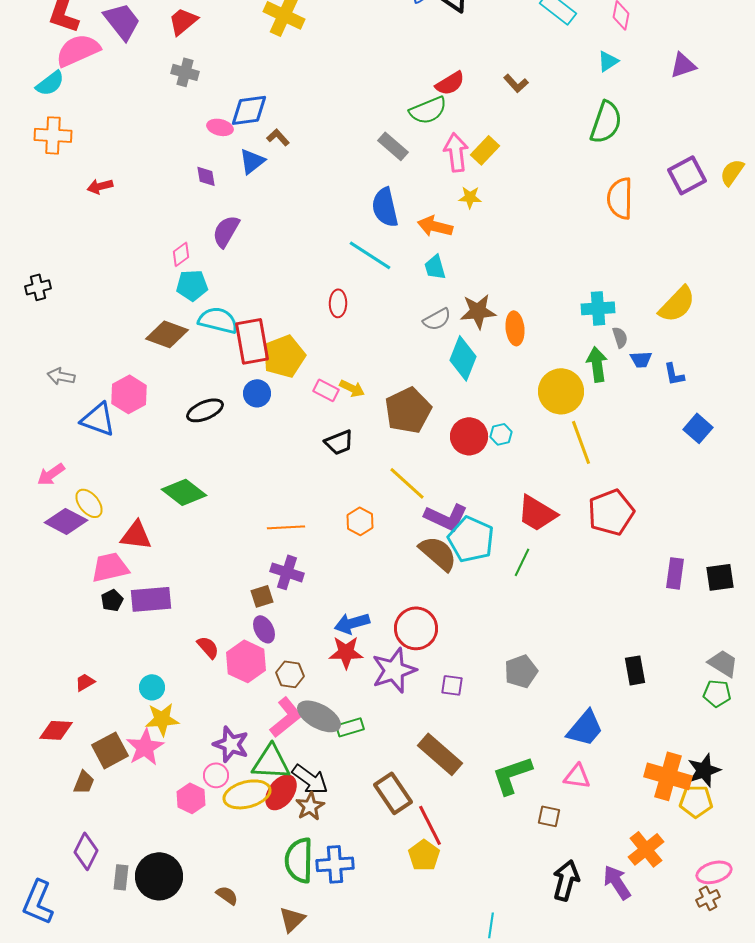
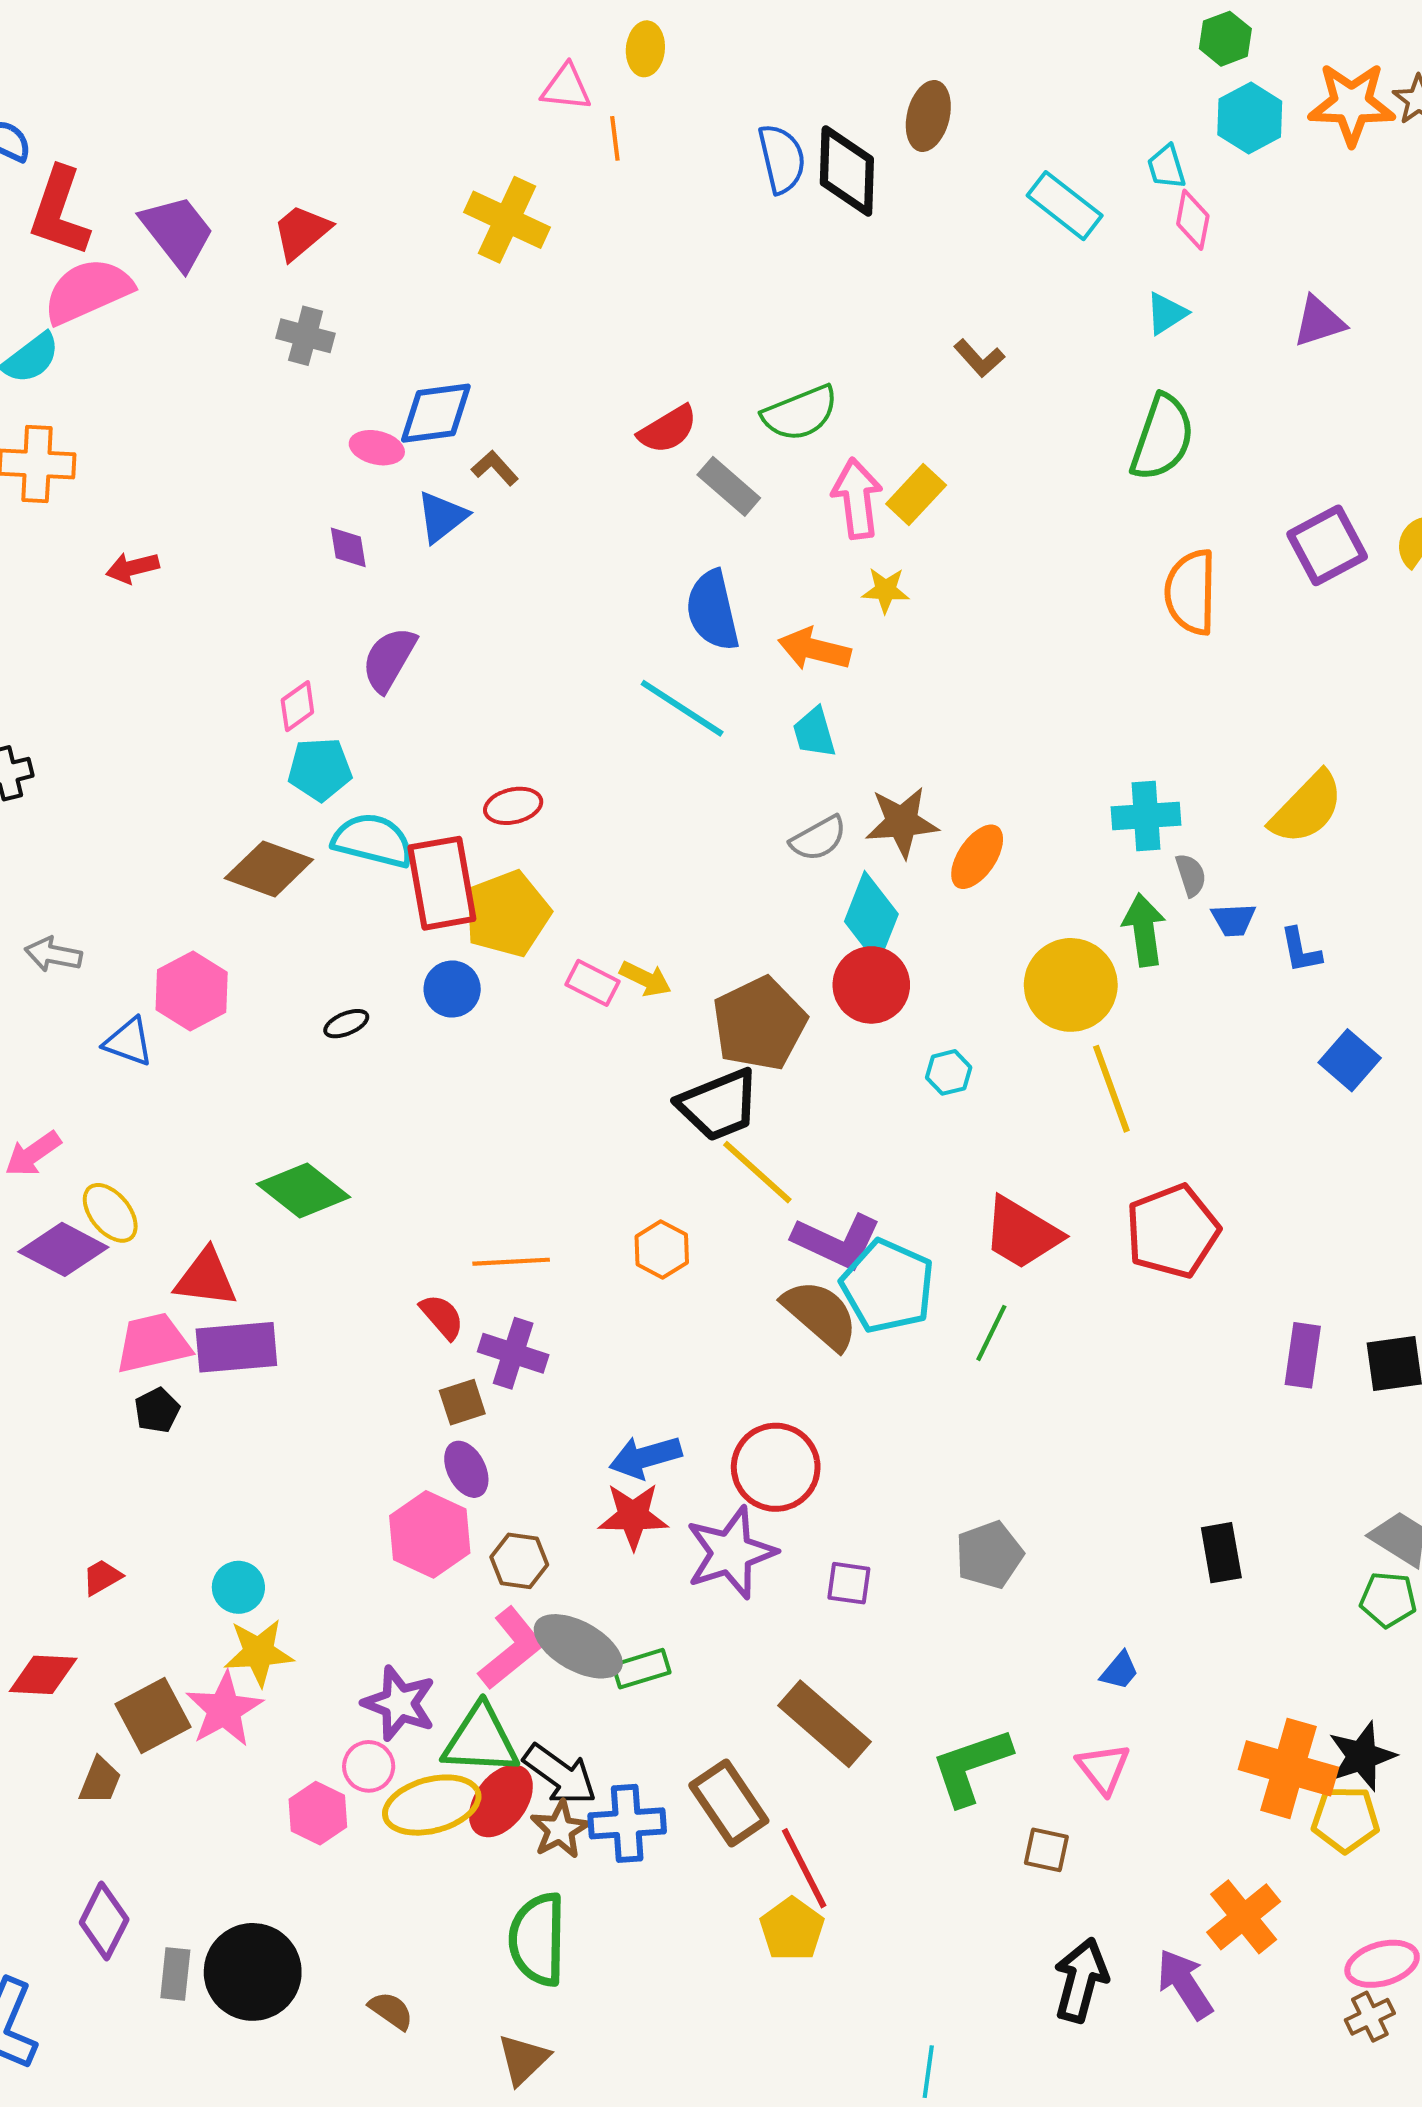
red semicircle: (450, 83) -> (668, 429), moved
red ellipse: (338, 303) -> (513, 806), moved, turned 76
orange ellipse: (515, 328) -> (977, 857), turned 40
black ellipse: (205, 410) -> (346, 1024), size x0.6
blue triangle: (98, 419) -> (129, 1042), size x0.7
red circle: (469, 436) -> (871, 985), moved
black trapezoid: (339, 442) -> (719, 1105), moved, size x1.4
purple rectangle: (151, 599) -> (236, 1347), moved
red semicircle: (208, 647) -> (442, 1317), moved
blue trapezoid: (585, 728) -> (1120, 1671), size x0.5
pink triangle: (577, 776) -> (1103, 1768), turned 44
blue cross: (335, 864) -> (627, 1823), moved

